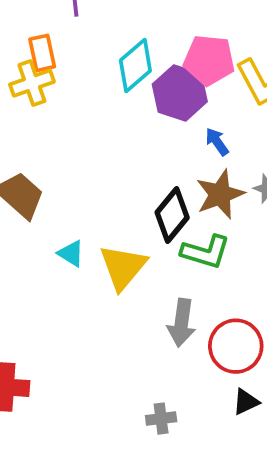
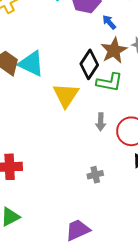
cyan triangle: (71, 253) -> (31, 64), moved, size x1.8
gray arrow: (182, 323) -> (101, 122), size x0.7

